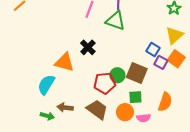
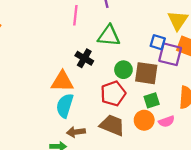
green triangle: (116, 21) -> (109, 36), moved
purple square: (161, 62) -> (170, 54), size x1.5
green circle: (117, 75) -> (123, 70), moved
cyan semicircle: (46, 85) -> (65, 106), moved

